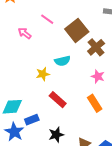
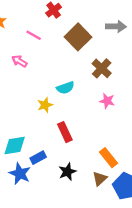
pink line: (47, 19) -> (34, 35), moved
brown square: (77, 30) -> (78, 37), moved
red rectangle: (58, 100) -> (65, 132), turned 30
orange rectangle: (95, 103) -> (109, 158), moved

